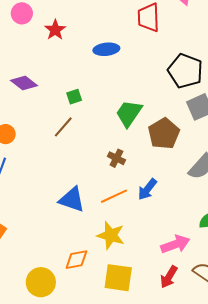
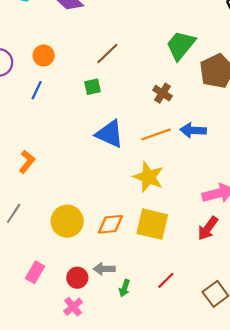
green square: (74, 97) -> (92, 87), moved
blue arrow: (147, 189) -> (193, 130), turned 50
orange diamond: (76, 260) -> (110, 224), moved

